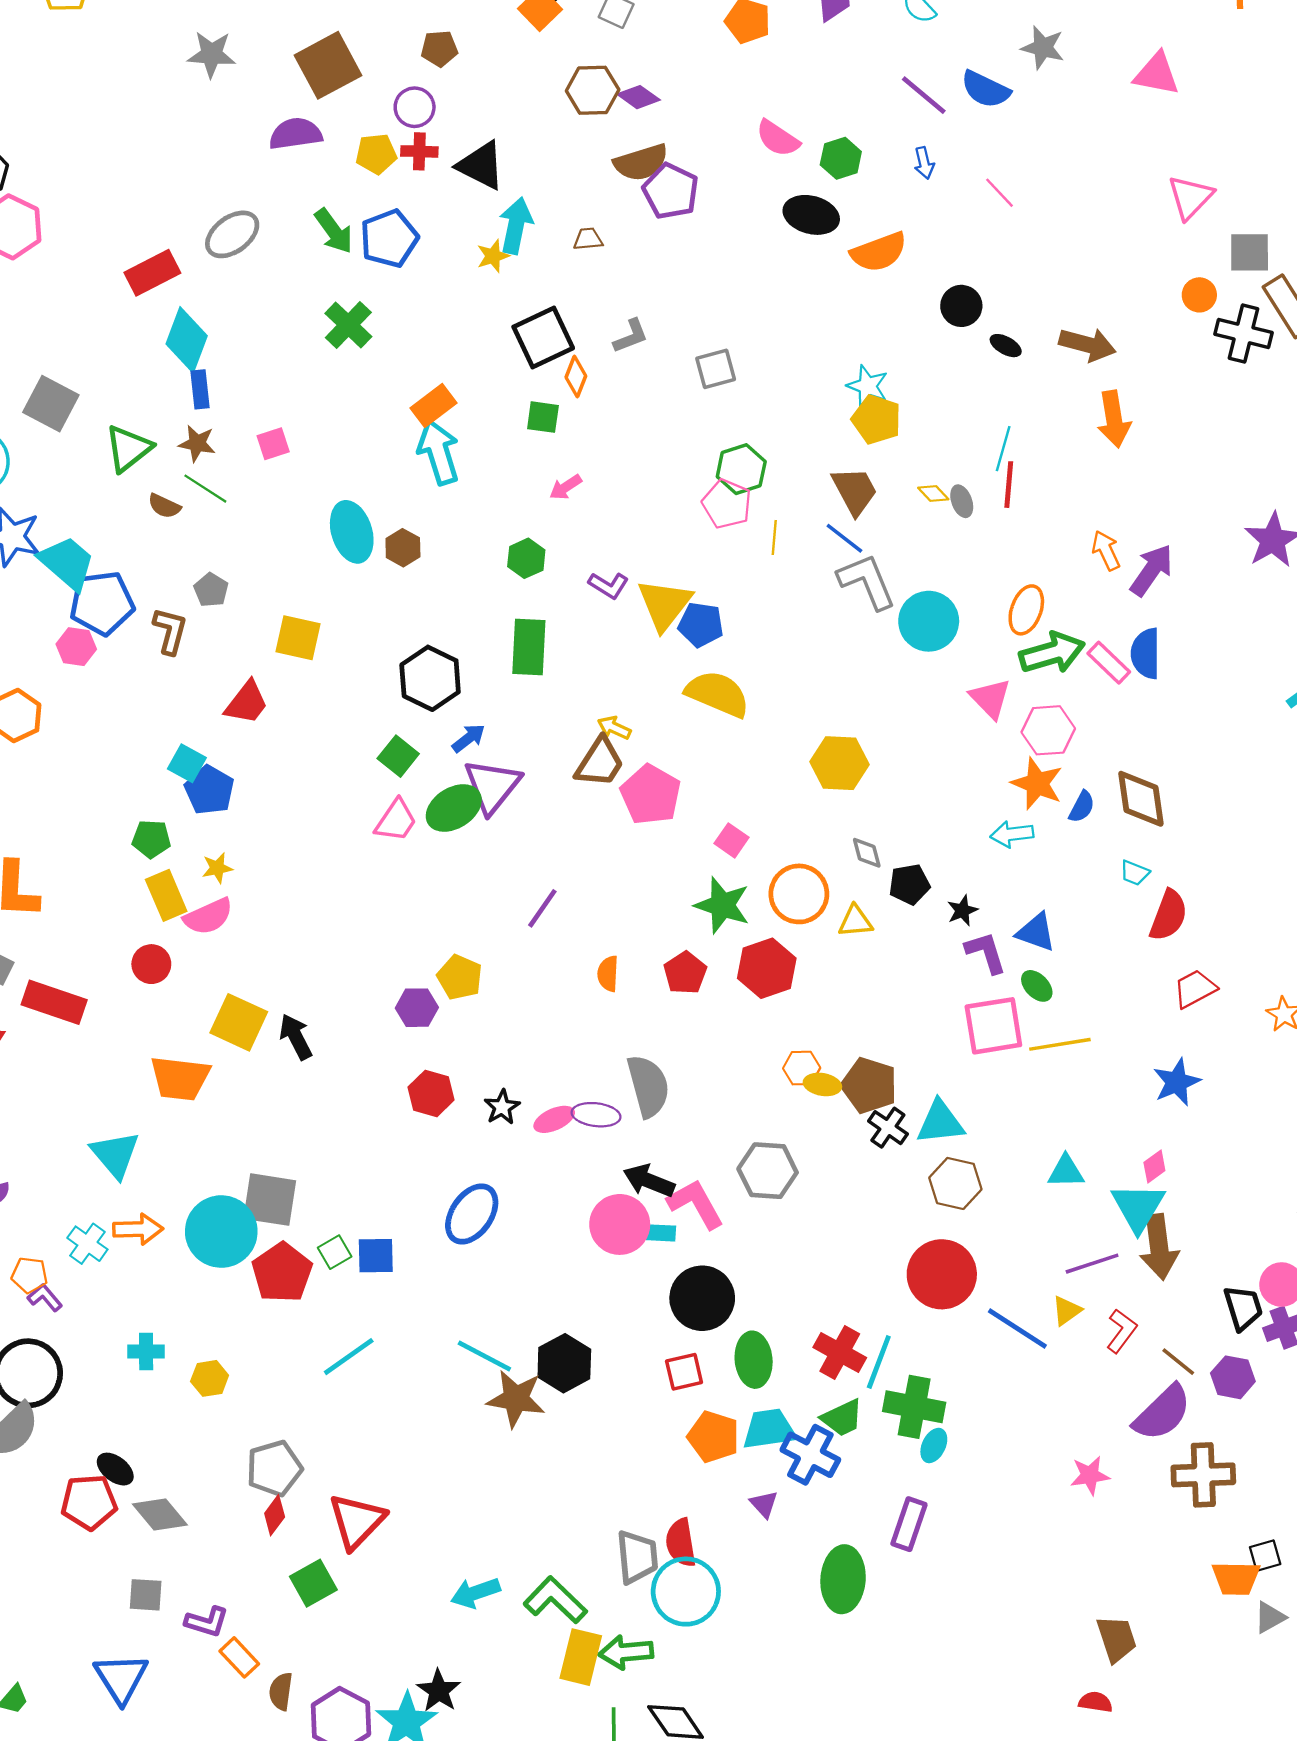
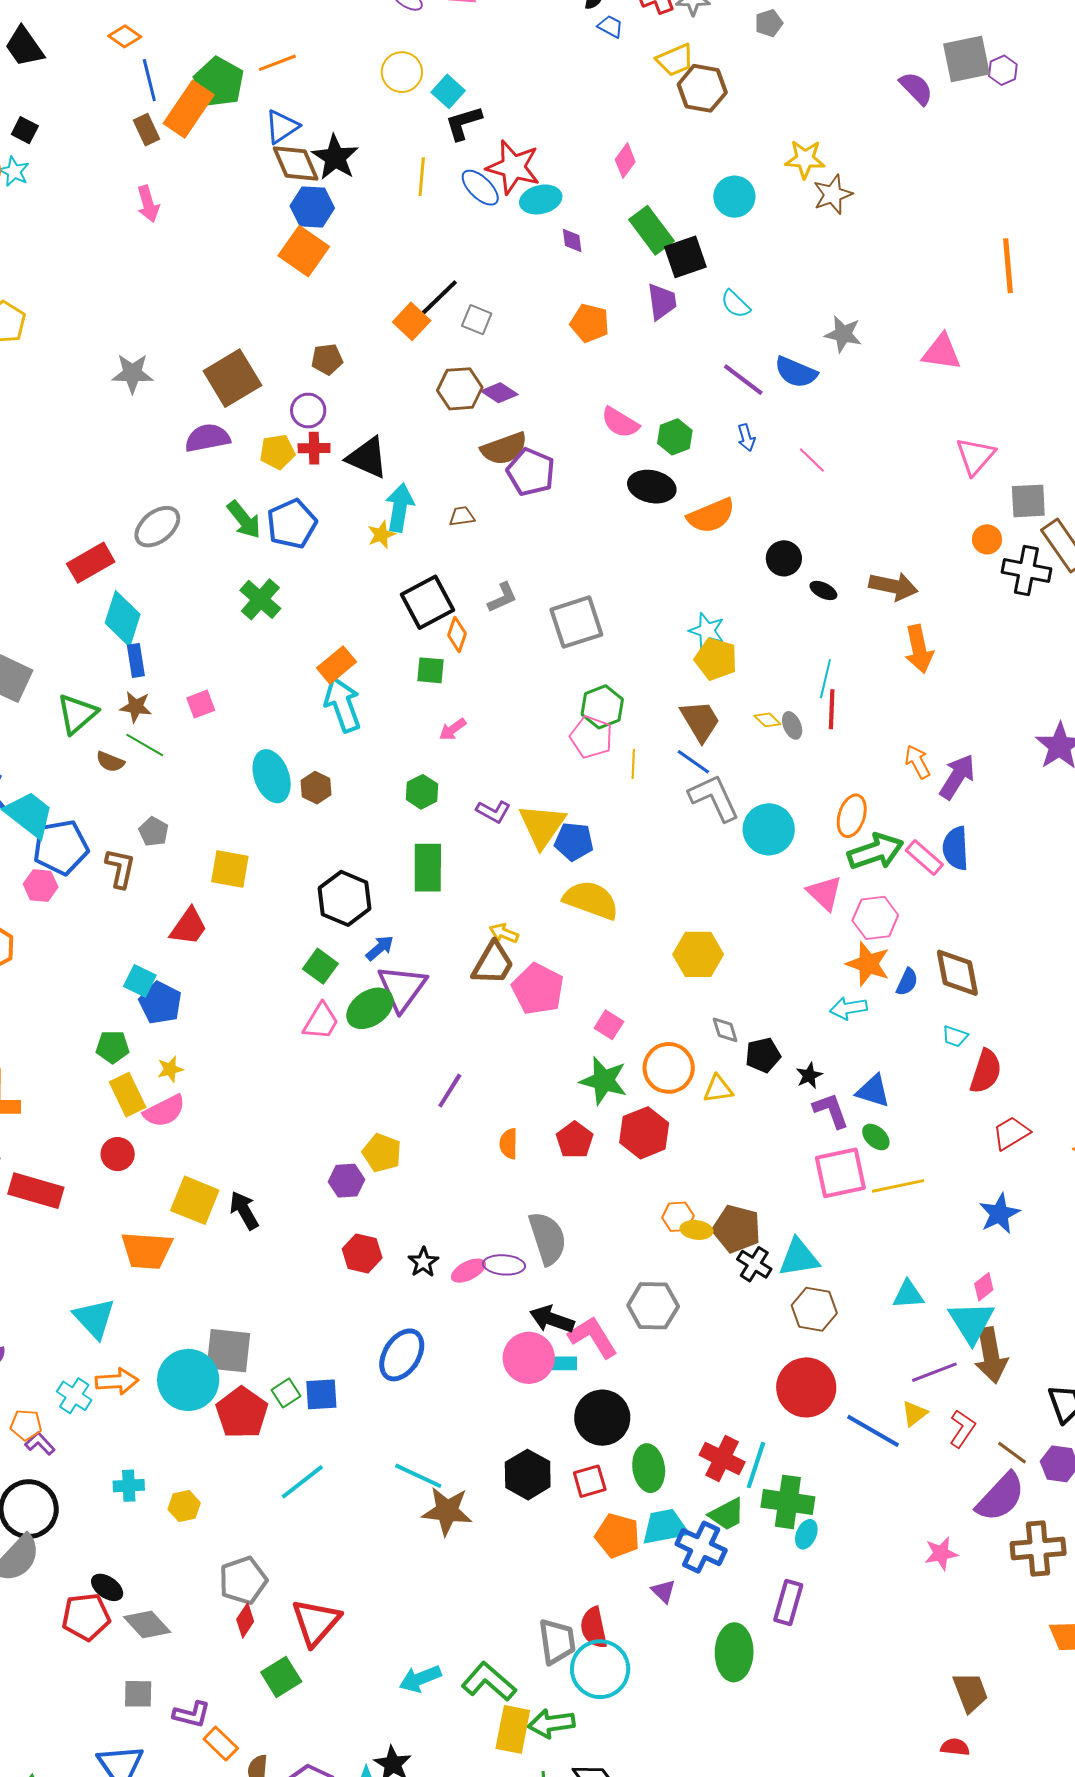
gray square: (716, 369) -> (576, 622), size x1.5
black hexagon: (564, 1363) -> (528, 1475), moved

